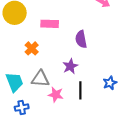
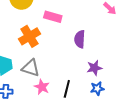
orange cross: (32, 48) -> (30, 36), size x1.5
purple star: (70, 66) -> (94, 68), moved

